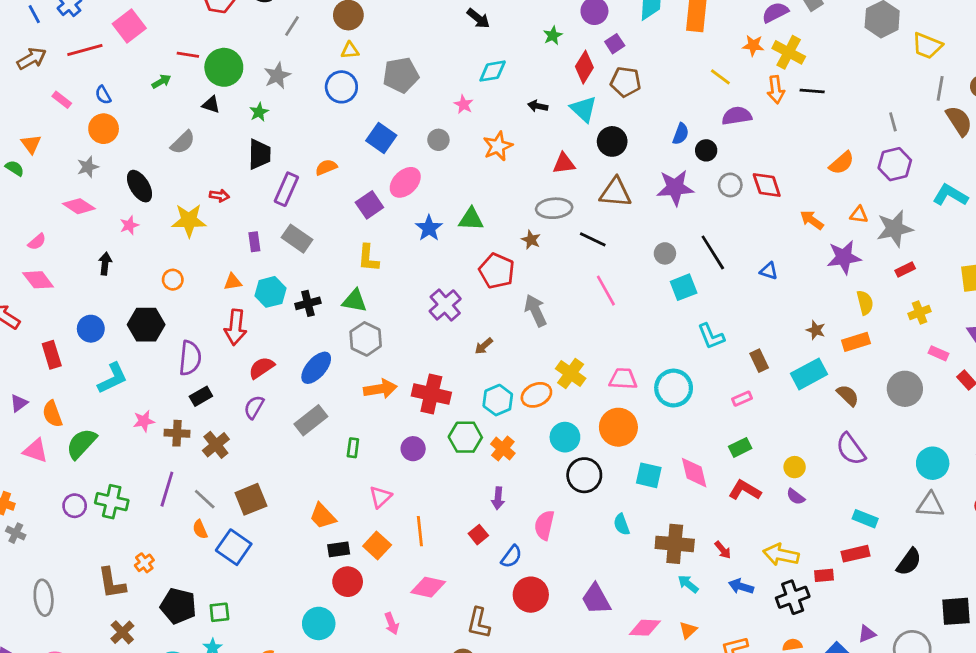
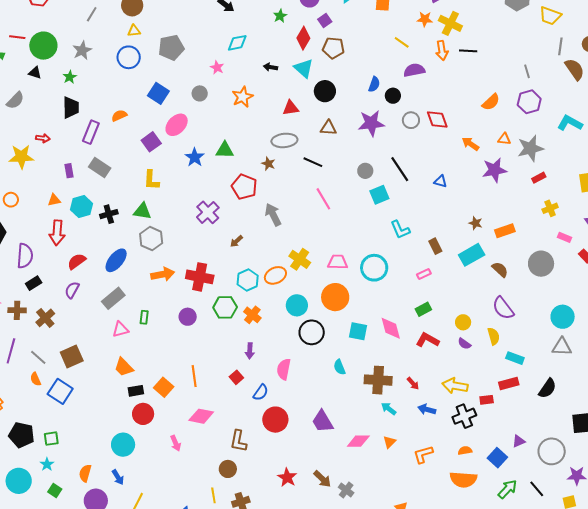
brown triangle: (615, 192) -> (328, 128), size x0.7
yellow semicircle: (865, 303) -> (494, 336), moved
pink triangle: (380, 497) -> (120, 329), moved, turned 30

